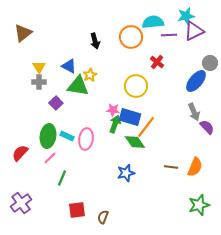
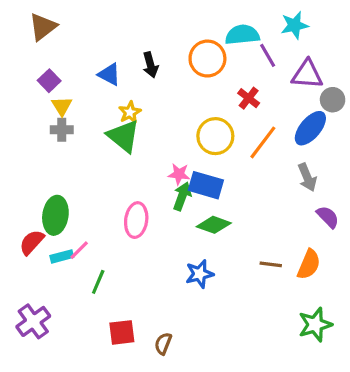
purple triangle: (194, 31) -> (307, 74), moved, turned 30
brown triangle: (23, 33) -> (43, 27), moved
purple line: (169, 35) -> (268, 55), turned 63
blue triangle: (69, 66) -> (109, 74), moved
yellow star: (90, 75) -> (130, 112), moved
green triangle: (78, 86) -> (124, 136), turned 30
purple square: (56, 103) -> (49, 81), moved
orange line: (146, 127) -> (263, 142), moved
purple semicircle: (207, 127) -> (328, 217), moved
green ellipse: (48, 136) -> (55, 215), moved
cyan rectangle: (67, 136) -> (62, 256), moved, turned -40
green diamond: (135, 142) -> (214, 225), turned -35

